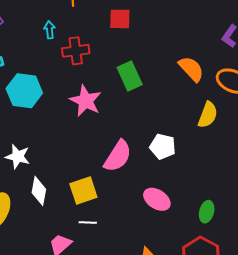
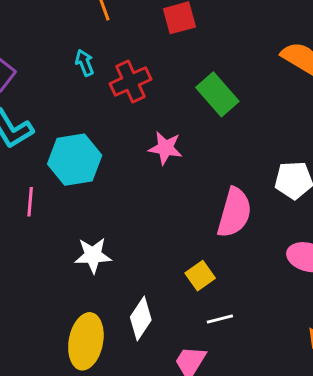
pink star: (86, 101) -> (165, 148), size x0.7
yellow square: (83, 190) -> (200, 276), size x0.7
white diamond: (39, 191) -> (141, 319), moved, turned 40

